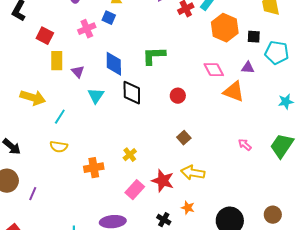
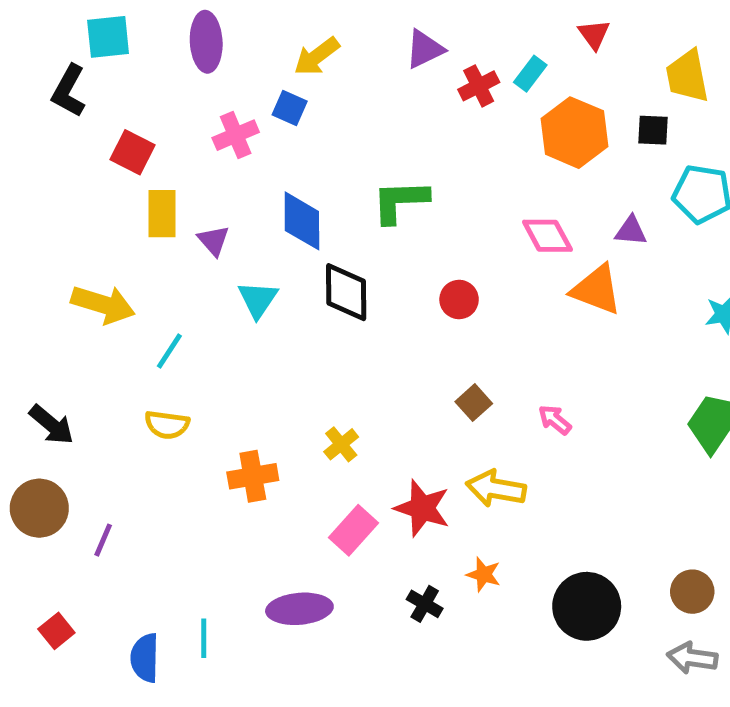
black square: (254, 37) -> (653, 130), moved
pink arrow: (245, 145) -> (555, 420), moved

